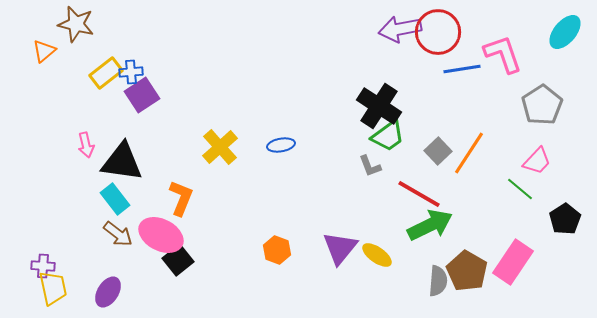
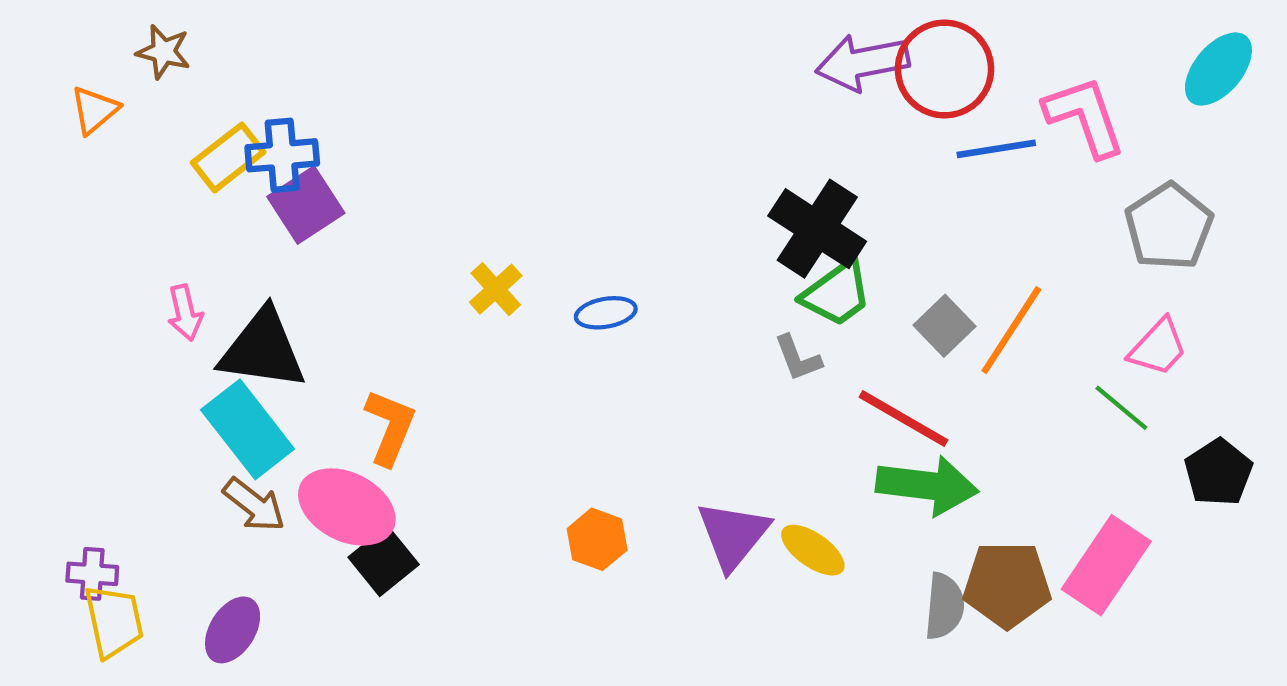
brown star: (76, 24) -> (163, 52), size x0.7
blue cross: (131, 72) -> (282, 155), size x1.4
yellow cross: (220, 147) -> (496, 289), moved, size x0.7
cyan rectangle: (115, 199) -> (248, 429), size x1.4
green arrow: (430, 225) -> (927, 485), turned 33
brown pentagon: (467, 271) -> (1007, 585), turned -30

